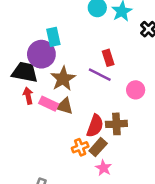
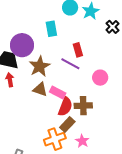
cyan rectangle: (53, 37) -> (51, 29), moved
pink rectangle: (49, 104) -> (58, 92), moved
orange cross: (80, 147) -> (55, 139), moved, size x1.5
pink star: (104, 168) -> (82, 141), moved

